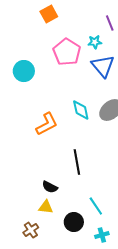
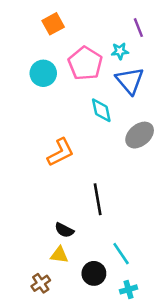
orange square: (49, 14) -> (53, 24), moved
cyan circle: (24, 71) -> (43, 73), moved
cyan diamond: (81, 110) -> (101, 110), moved

